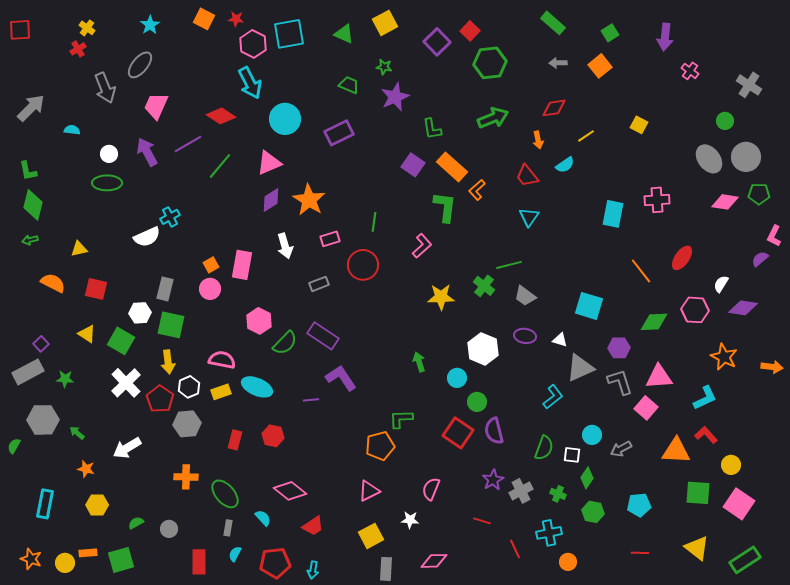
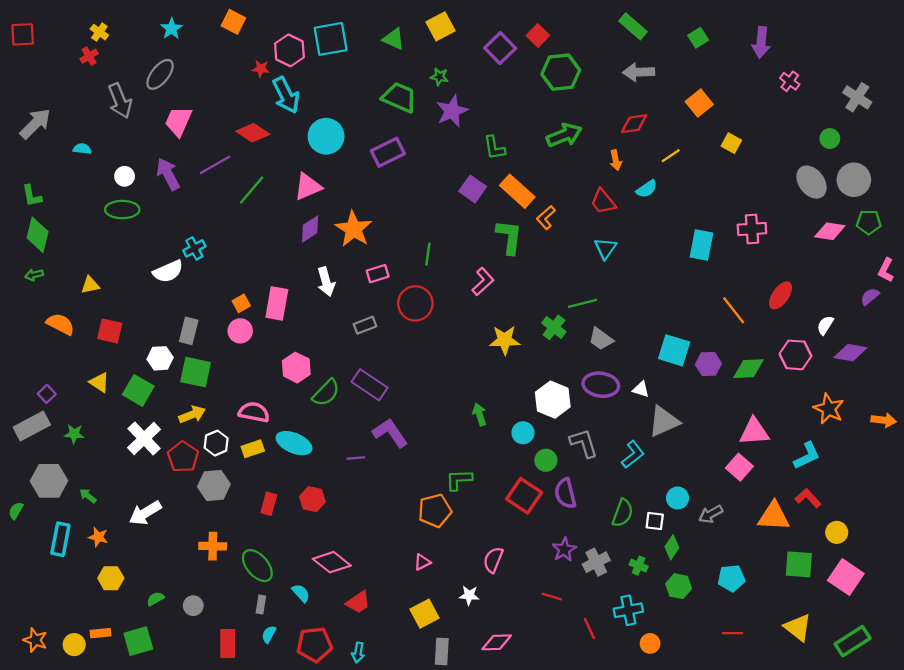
red star: (236, 19) -> (261, 69), moved
gray arrow: (558, 63) -> (639, 72), size x1.5
orange square: (600, 66) -> (699, 103), moved
green trapezoid: (349, 85) -> (399, 97), size x1.5
purple ellipse: (525, 336) -> (601, 385), size x1.4
purple hexagon: (619, 348) -> (708, 364), moved
yellow arrow: (168, 362) -> (192, 414), turned -105
gray L-shape: (620, 382) -> (584, 443), moved
pink triangle: (369, 491) -> (422, 562), size x0.7
cyan rectangle: (45, 504) -> (60, 539), moved

